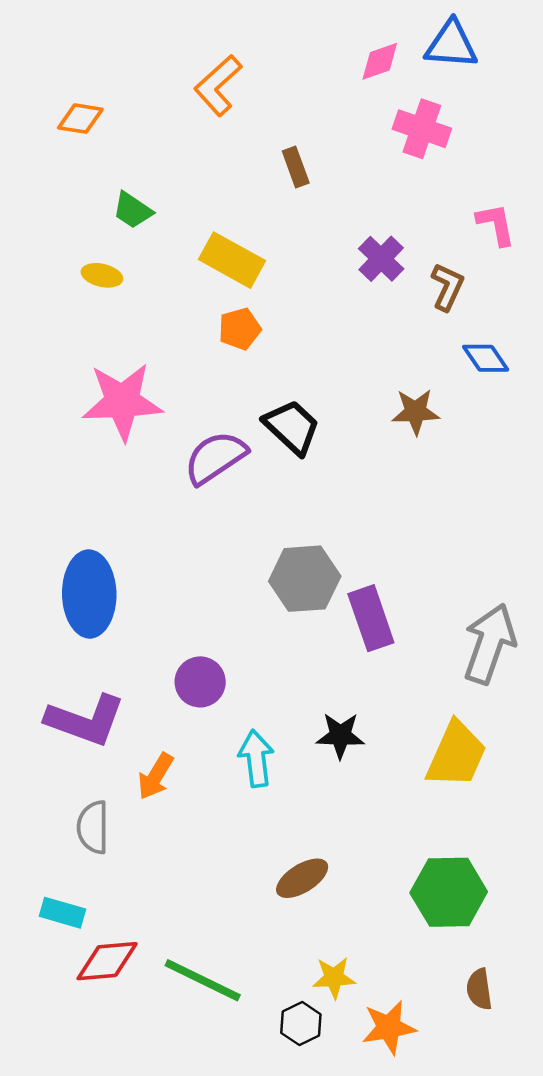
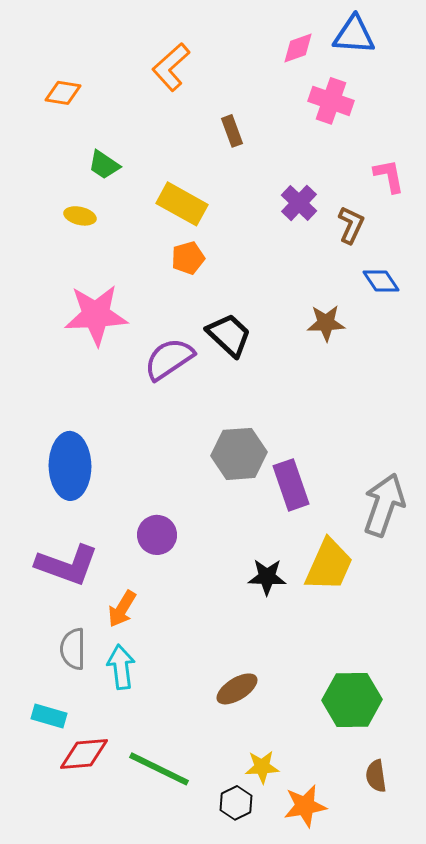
yellow trapezoid: (456, 755) -> (329, 565), moved
cyan arrow: (256, 758) -> (121, 667), moved

